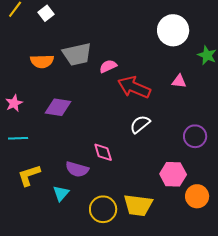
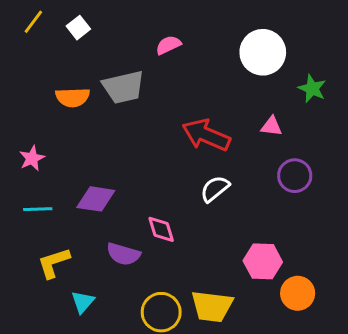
pink semicircle: (108, 66) -> (168, 45), moved
purple diamond: (58, 107) -> (96, 199), moved
purple circle: (195, 136) -> (295, 176), moved
cyan triangle: (61, 193) -> (83, 302), moved

